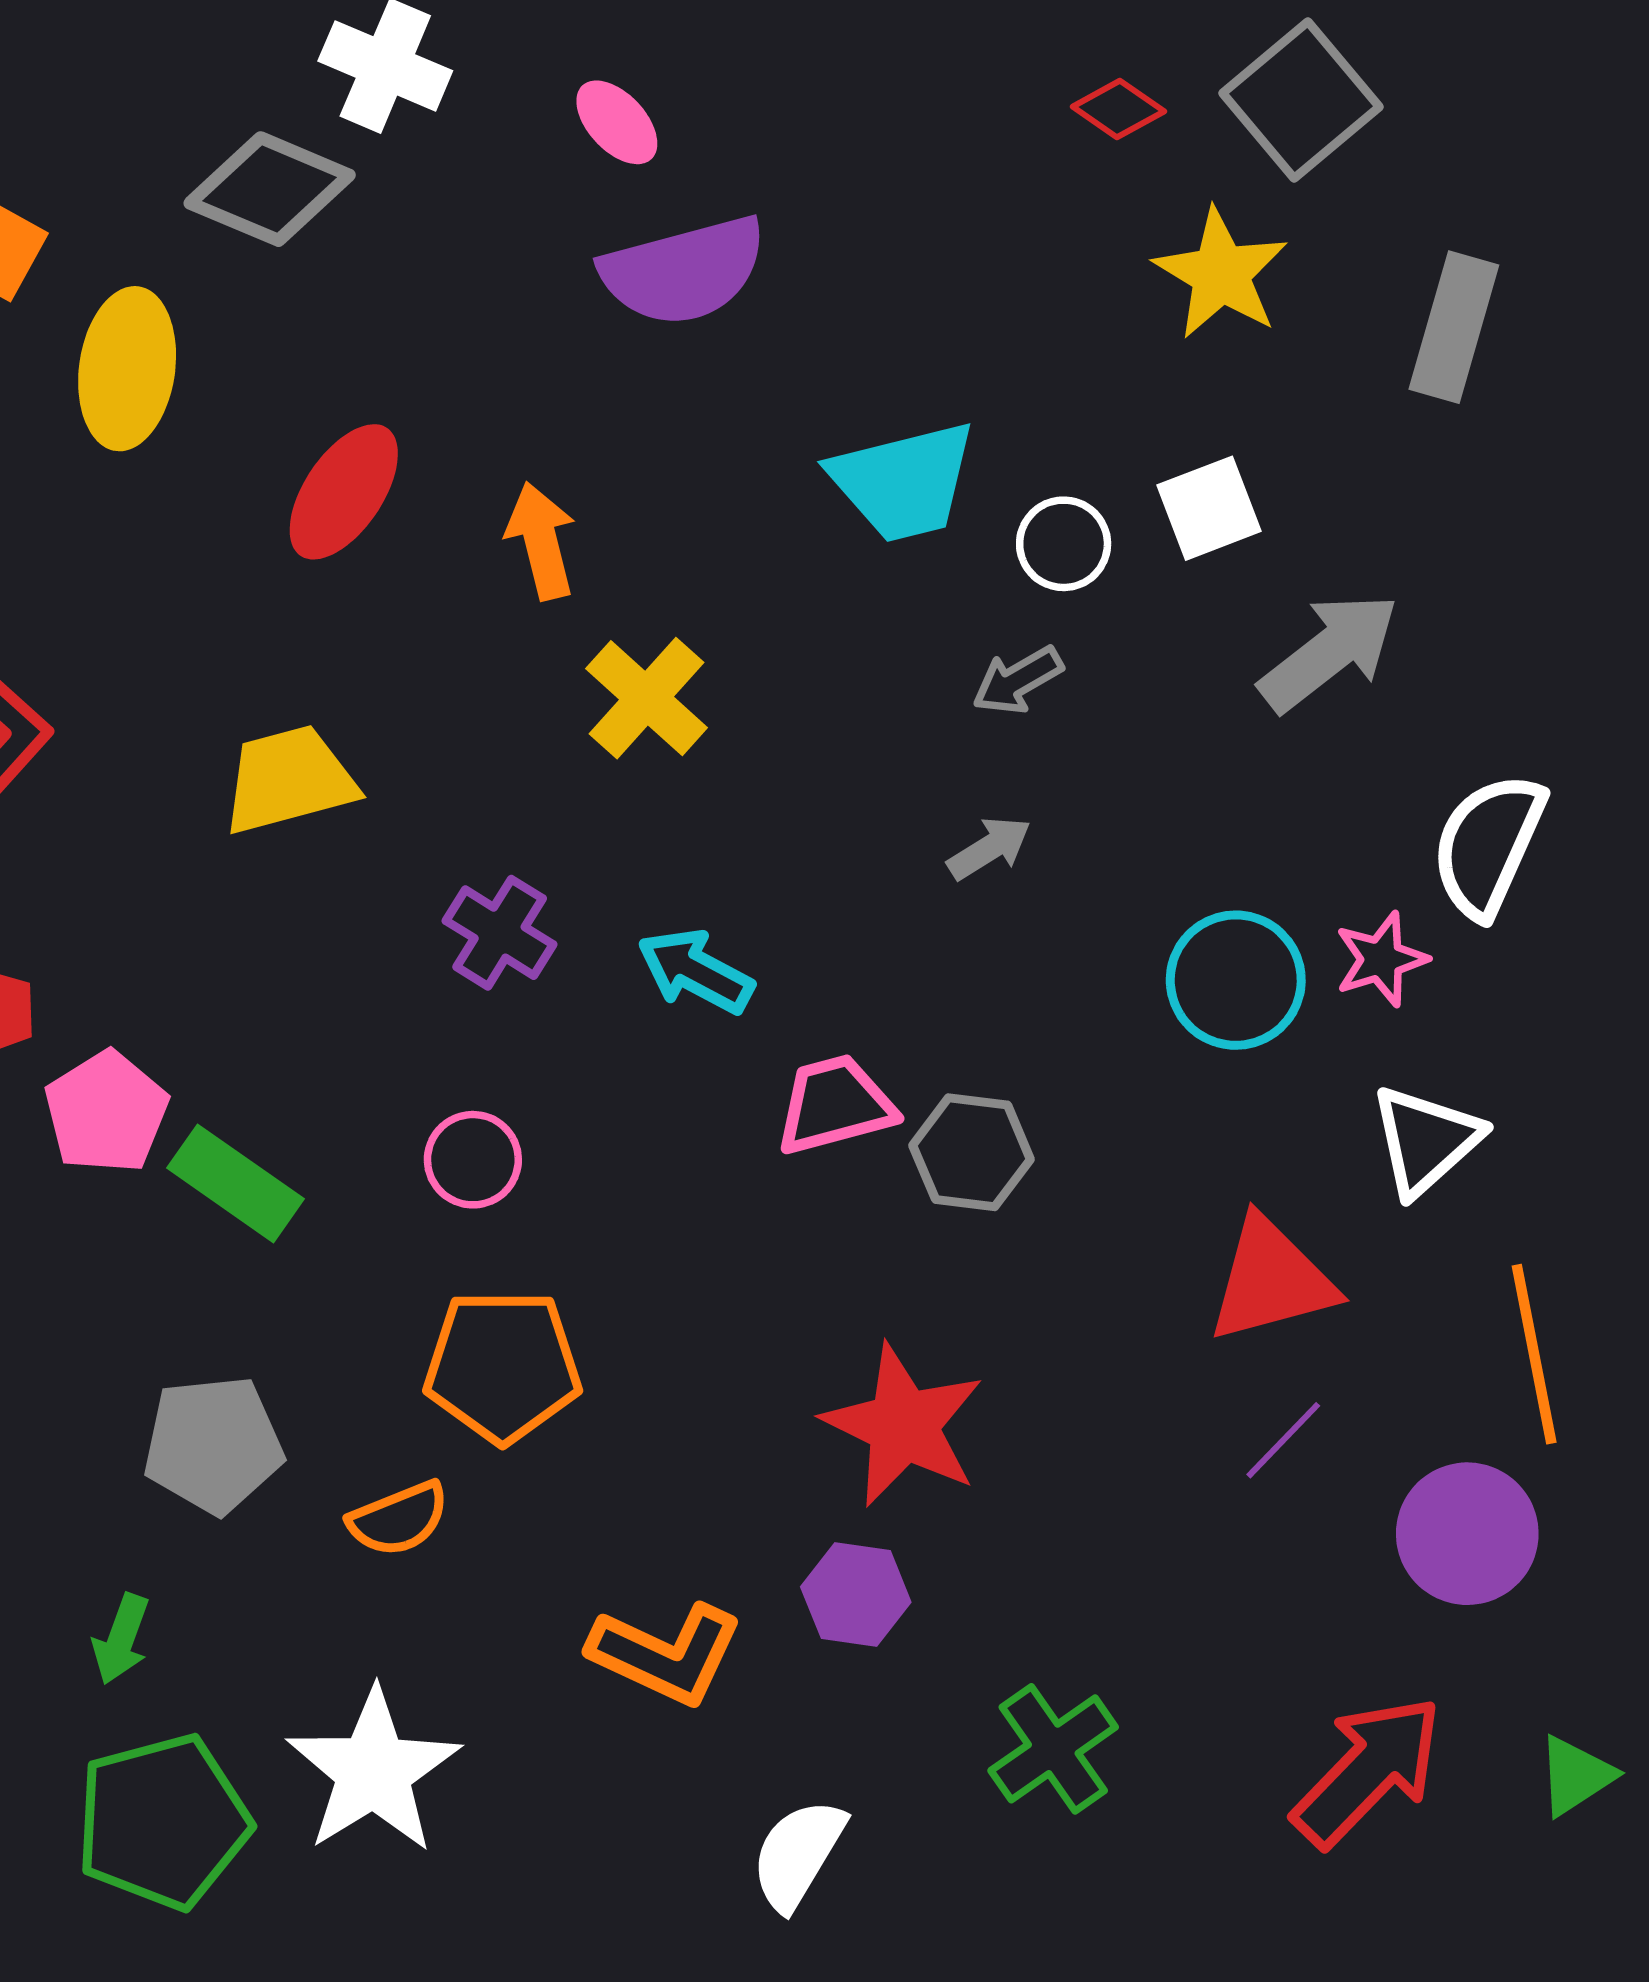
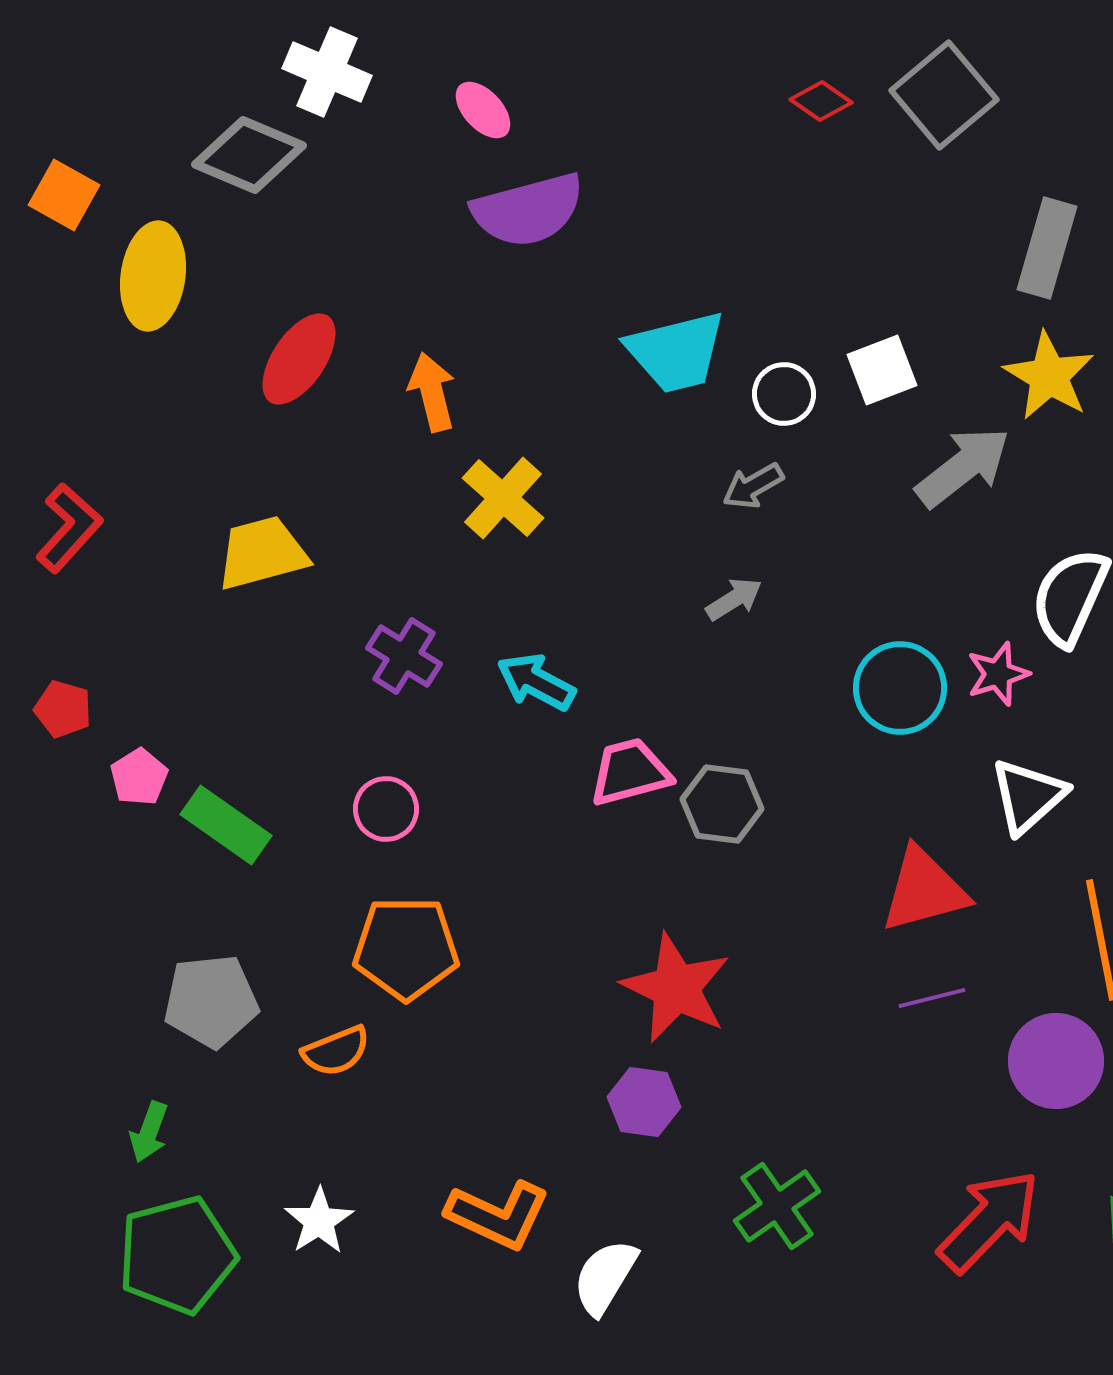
yellow star: (1221, 274) -> (1049, 376), moved
pink pentagon: (106, 1112) -> (139, 777), size x0.7
purple line: (1283, 1440) -> (932, 998), turned 32
orange L-shape: (666, 1654) -> (498, 1215), moved
white star: (373, 1771) -> (319, 1221), size x0.6

